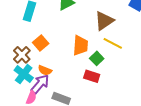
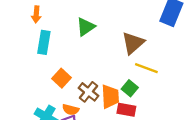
orange trapezoid: (81, 45) -> (110, 97), moved
brown cross: (22, 55) -> (88, 92), moved

